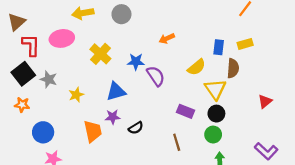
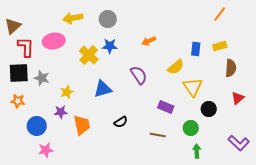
blue star: (136, 62) -> (110, 46), moved
brown semicircle: (233, 68) -> (231, 68), moved
black square: (23, 74) -> (19, 73), turned 35
black circle: (216, 114) -> (209, 109), moved
purple star: (113, 117) -> (61, 112), moved
brown line: (177, 142) -> (158, 135), turned -63

